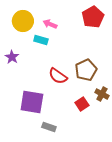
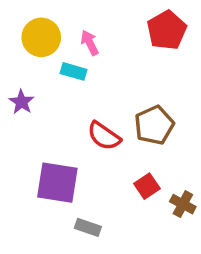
pink arrow: (50, 24) -> (90, 43), turned 40
brown cross: (102, 94) -> (183, 204), moved

